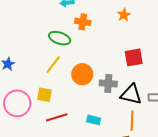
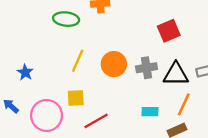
green ellipse: (60, 38) -> (66, 19), moved
cyan rectangle: (94, 120) -> (150, 112), moved
orange line: (132, 121) -> (184, 104), turned 36

